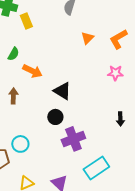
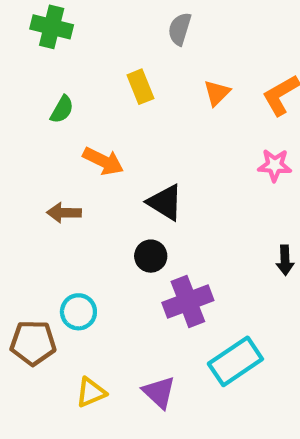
yellow rectangle: (26, 21) -> (140, 87), moved
green semicircle: (13, 54) -> (62, 109), moved
brown arrow: (13, 96) -> (64, 213), turned -91

